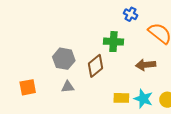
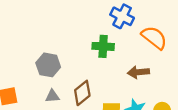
blue cross: (131, 14) -> (122, 16), size x1.5
brown diamond: (96, 66) -> (82, 93), moved

